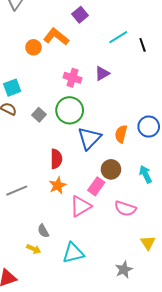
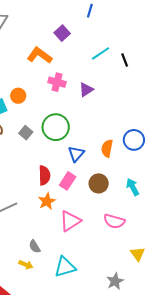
orange circle: (33, 47) -> (18, 96), moved
pink cross: (72, 78) -> (57, 82), moved
blue triangle: (89, 138) -> (76, 154), size x0.7
pink rectangle: (96, 186) -> (68, 181), moved

